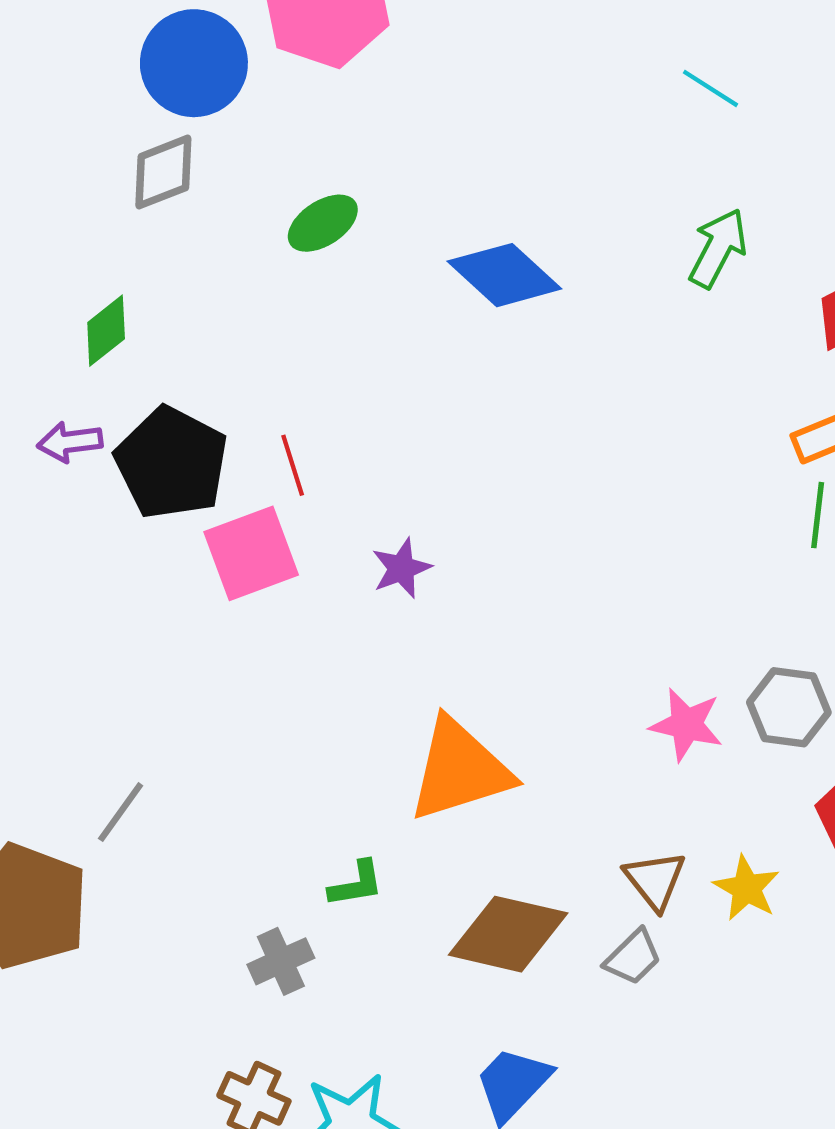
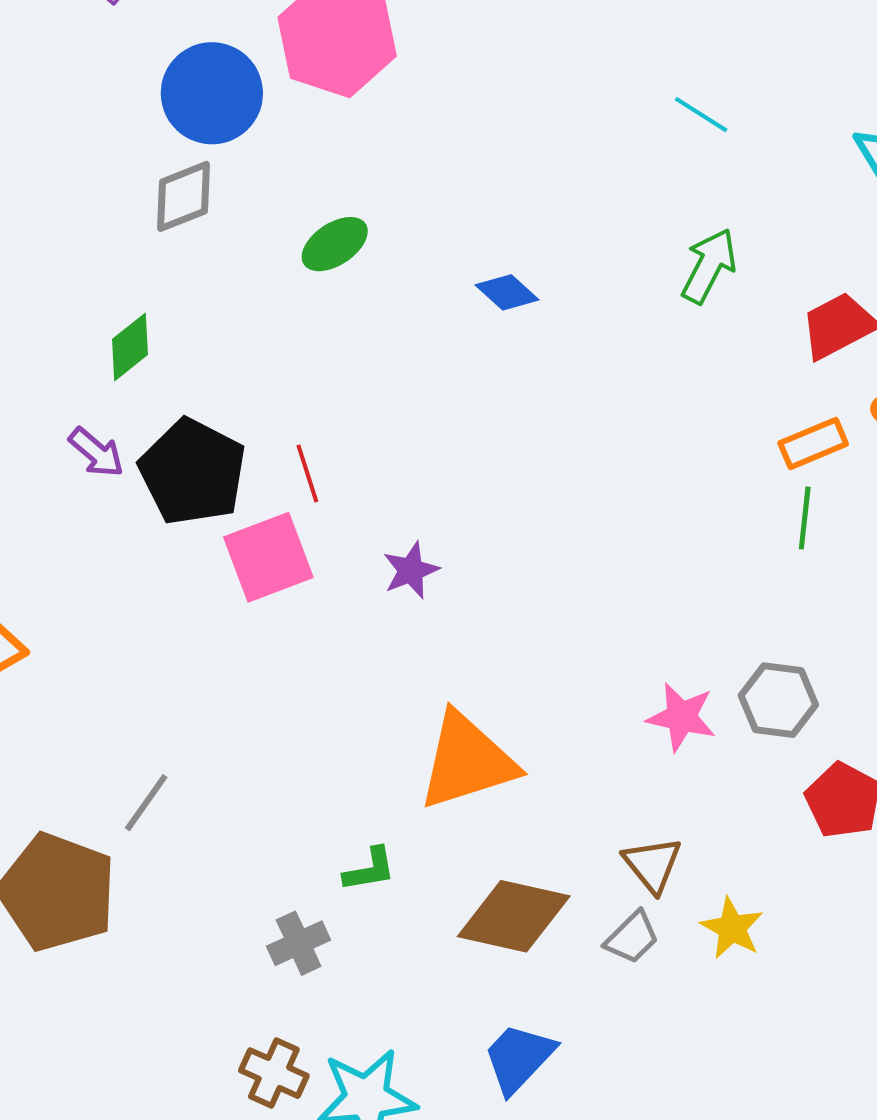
blue diamond: (504, 275) -> (507, 292), size x0.6
purple arrow: (70, 442) -> (96, 452), turned -132
yellow star: (747, 888) -> (732, 928), moved

